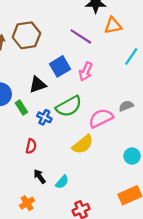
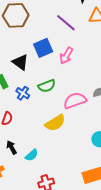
black triangle: (38, 85) -> (20, 62), turned 48
green semicircle: (69, 106) -> (47, 86), size x0.7

